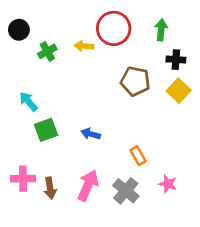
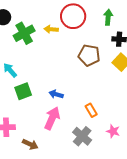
green cross: (47, 51) -> (24, 33), size x1.5
pink arrow: (88, 185) -> (52, 118), moved
brown arrow: (50, 188) -> (30, 144), moved, turned -56

